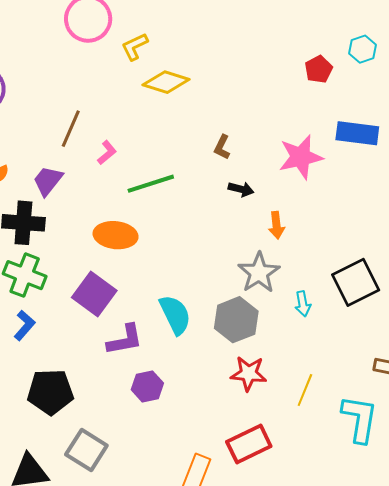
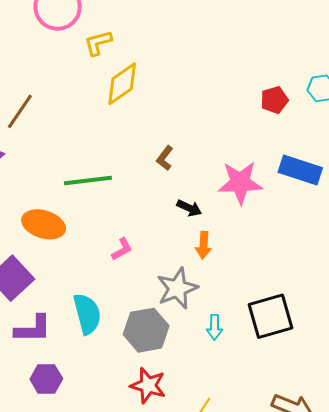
yellow diamond: (166, 82) -> (122, 84), turned -63
pink L-shape: (107, 153) -> (122, 249), moved
black arrow: (241, 189) -> (189, 208), moved

